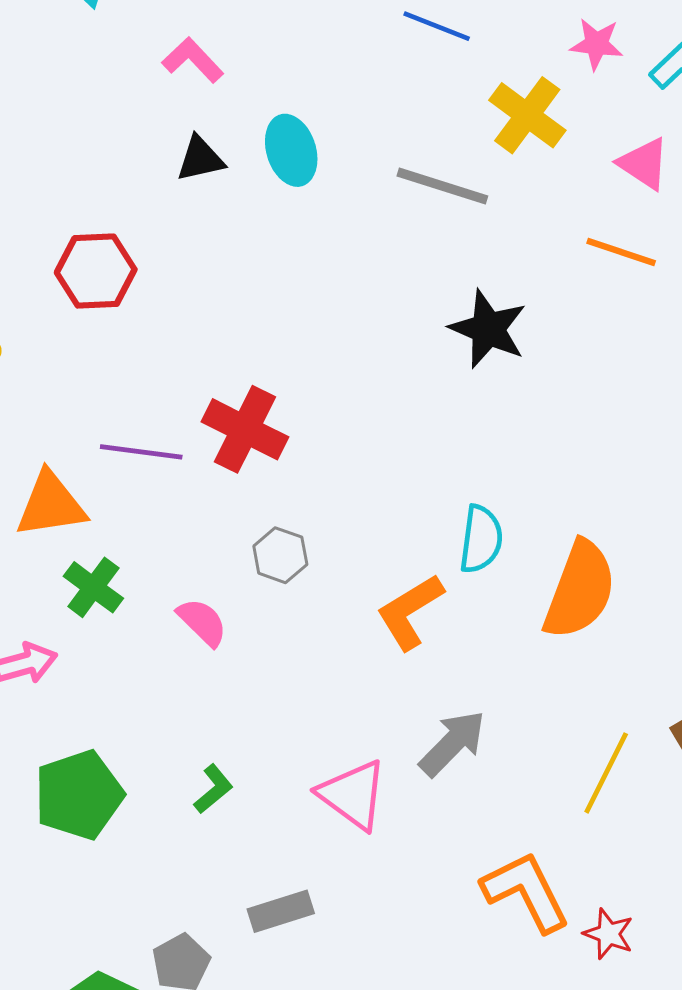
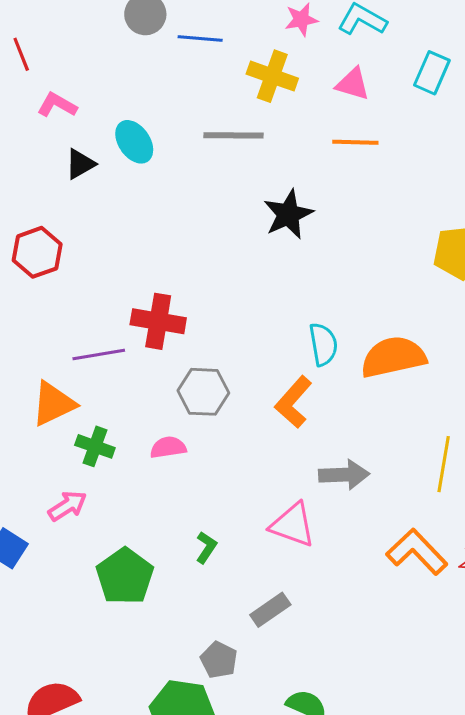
black star: (488, 329) -> (288, 214), turned -30
gray hexagon: (280, 555) -> (203, 392), size x1.4
orange semicircle: (580, 590) -> (393, 357), turned -106
pink semicircle: (202, 622) -> (168, 447), turned -36
gray arrow: (452, 743) -> (344, 475), turned 60

